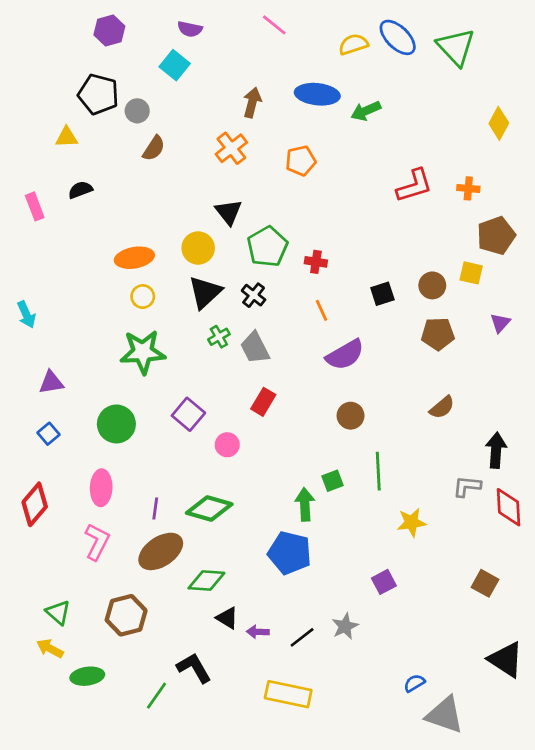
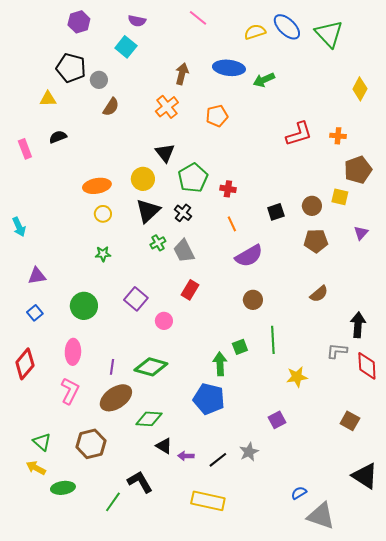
green star: (143, 352) -> (103, 254), size x0.5

